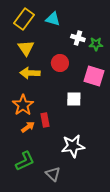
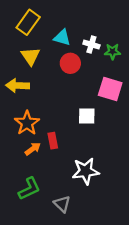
cyan triangle: (53, 19) -> (62, 37), moved
red circle: (60, 63) -> (70, 63), moved
yellow arrow: (30, 73) -> (18, 86), moved

